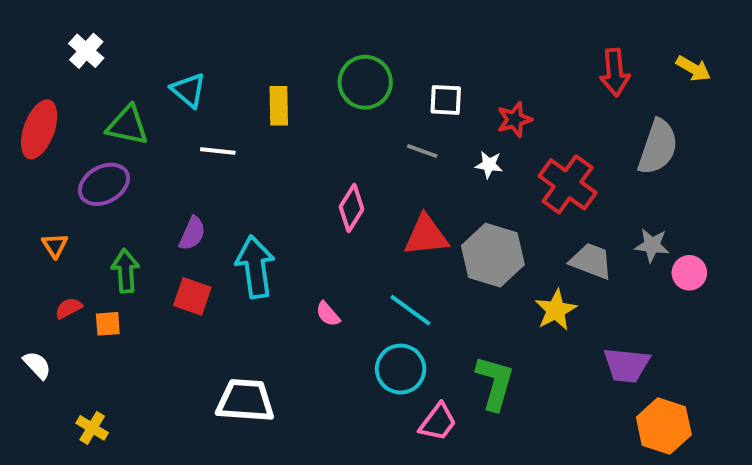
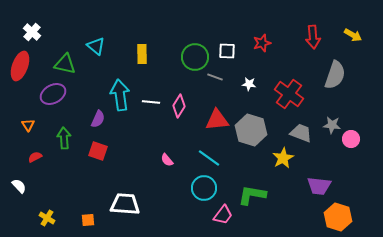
white cross: (86, 51) -> (32, 32), moved
green circle: (365, 82) -> (195, 57), moved
red star: (514, 120) -> (262, 43), moved
white line: (218, 151) -> (151, 102), moved
cyan arrow: (255, 267) -> (120, 95), moved
orange square: (108, 324) -> (88, 220), moved
green L-shape: (495, 383) -> (252, 195), turned -96

